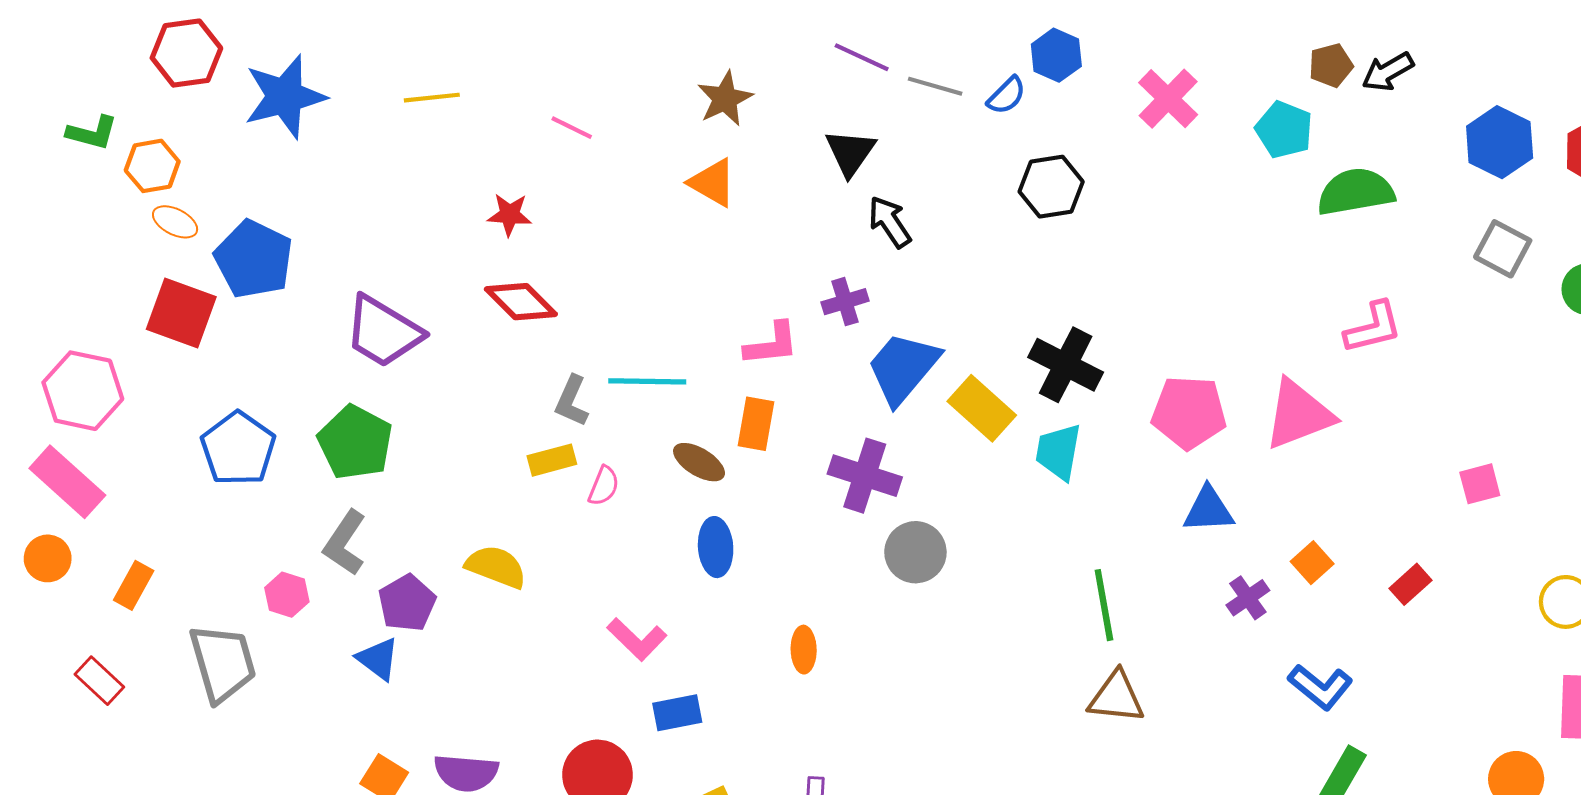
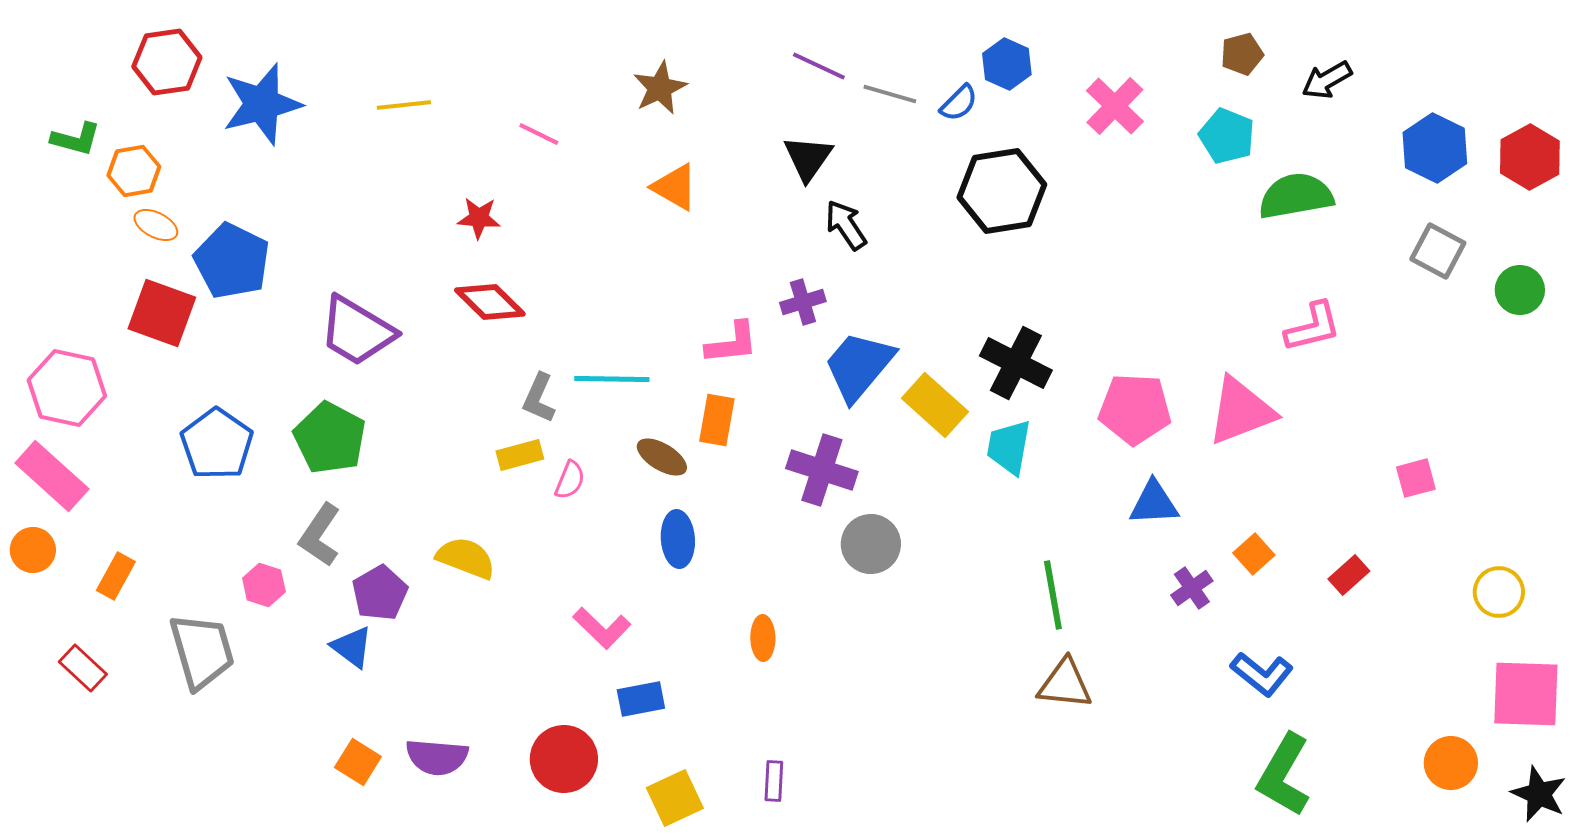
brown pentagon: (1331, 65) -> (1242, 54), moved
brown star: (725, 99) -> (660, 88), moved
black hexagon: (1051, 187) -> (1002, 191), size x1.4

